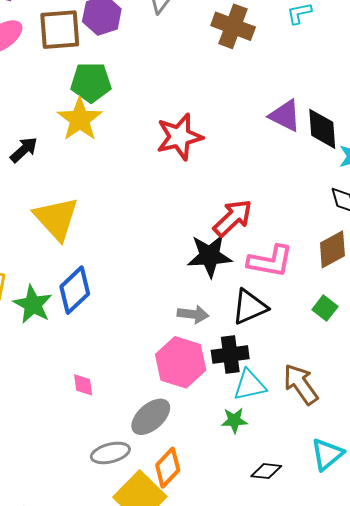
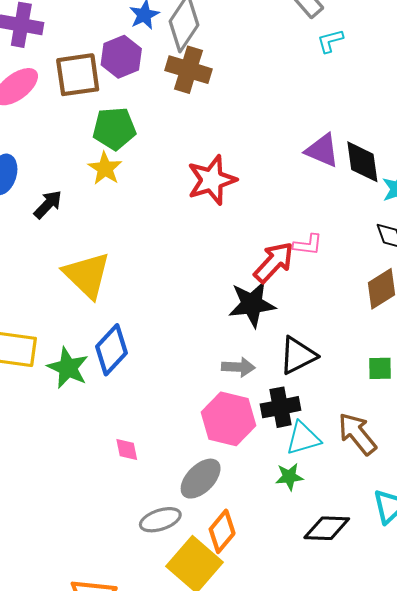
brown cross: (233, 26) -> (188, 70), moved
yellow star: (80, 119) -> (105, 168), size x0.7
pink L-shape: (270, 261) -> (308, 245), moved, size x0.6
green square: (325, 308) -> (380, 368), moved, turned -35
black diamond: (266, 471) -> (327, 528), size x1.4

